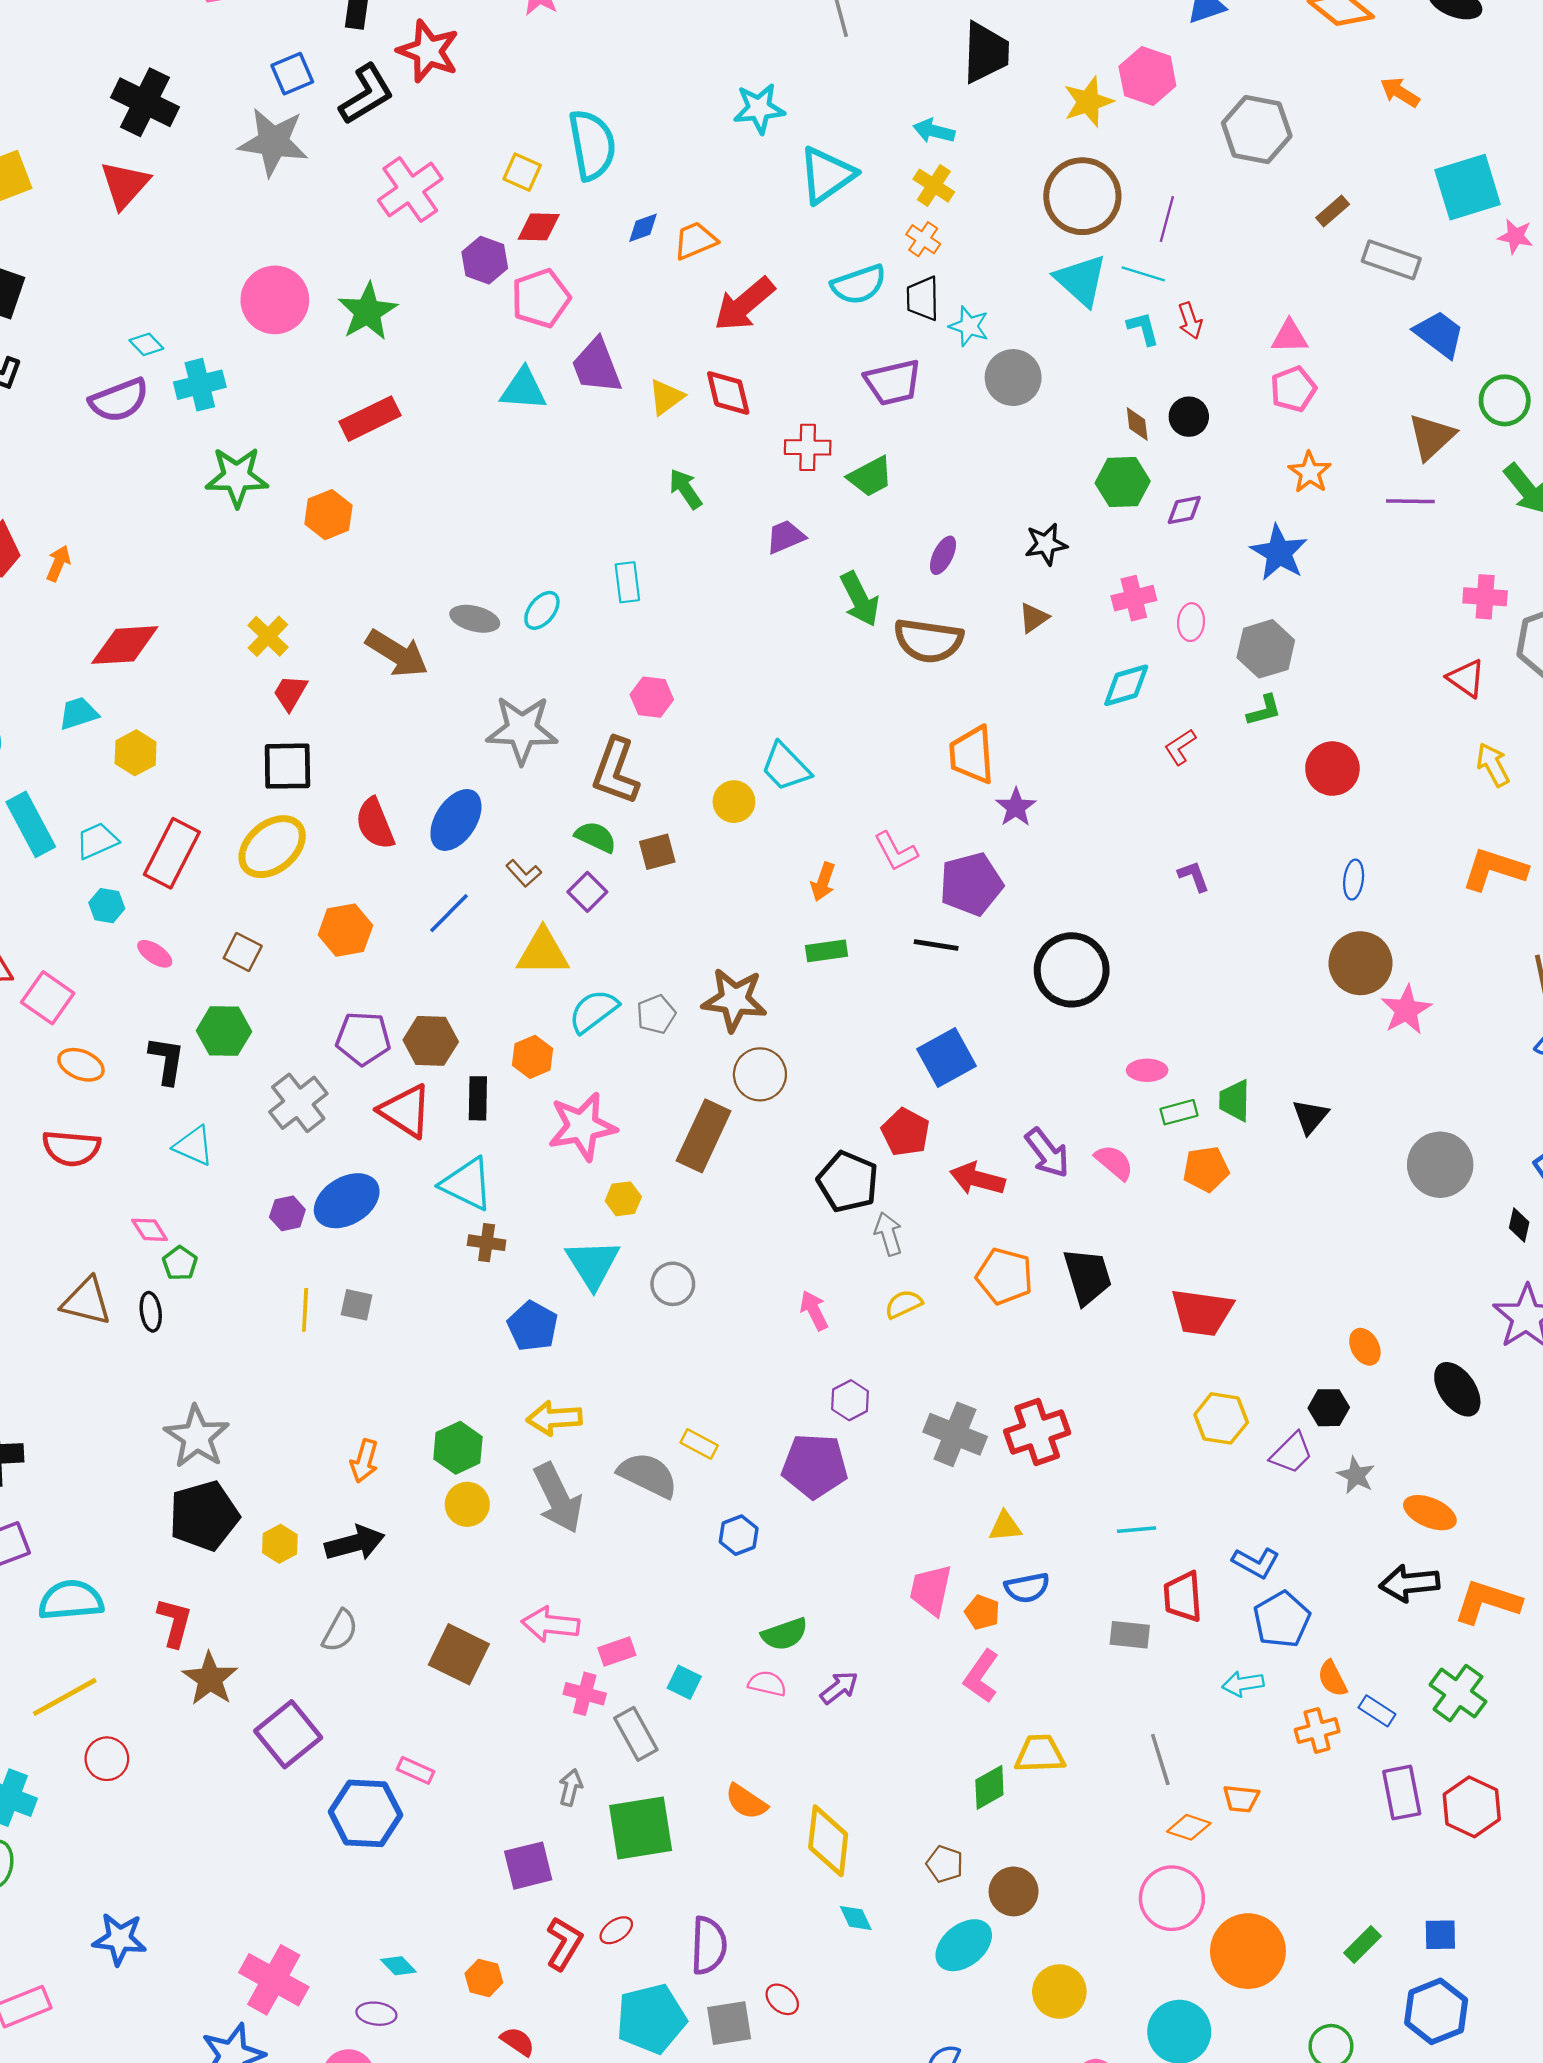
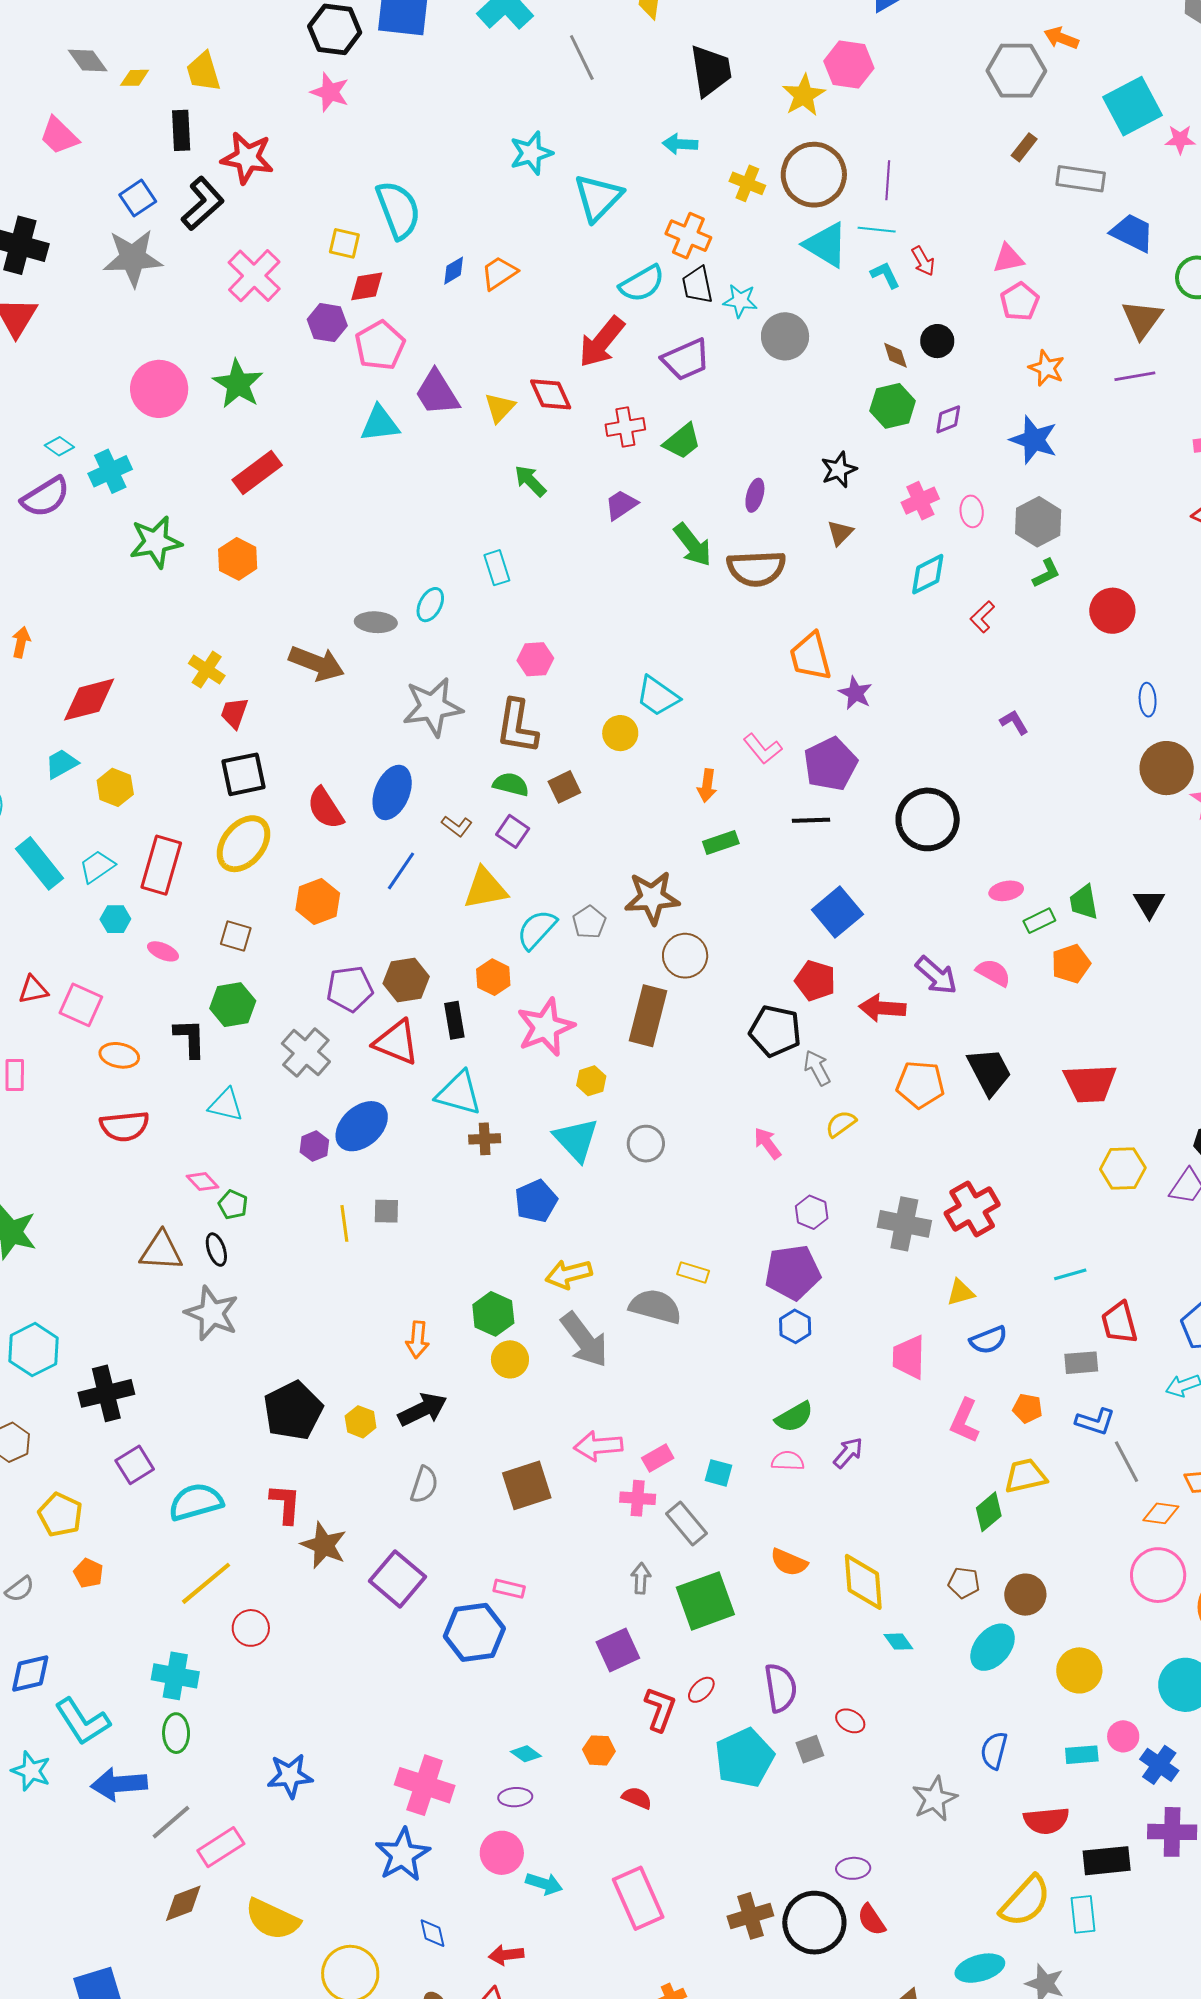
gray hexagon: (1257, 130) -> (1016, 71), moved
yellow cross: (934, 186) -> (747, 183), moved
orange cross: (923, 239) -> (688, 236), size x1.5
red arrow: (744, 304) -> (602, 342), moved
blue pentagon: (533, 1326) -> (536, 1201), turned 30
gray star: (197, 1437) -> (212, 1313), moved
blue hexagon: (739, 1535) -> (795, 1326), moved
blue L-shape: (1256, 1563) -> (1095, 1422), moved
orange pentagon: (982, 1612) -> (1028, 1408), moved
brown square: (459, 1654) -> (527, 1485), turned -33
gray square: (729, 2023) -> (810, 1749), size x0.7

